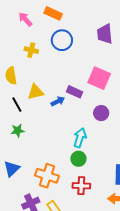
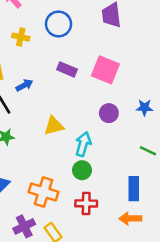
yellow triangle: (35, 92) -> (54, 126), moved
purple rectangle: (75, 92) -> (67, 69), moved
blue arrow: (58, 101) -> (24, 85), moved

